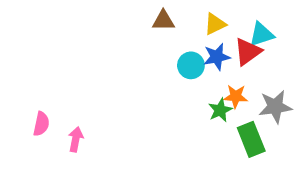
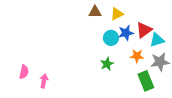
yellow triangle: (215, 24) -> (117, 14), moved
cyan triangle: (261, 34) -> (157, 40), moved
green star: (220, 110) -> (107, 64), moved

